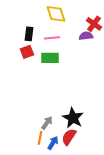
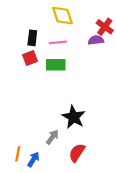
black star: (73, 118) -> (74, 117), moved
orange line: (40, 138) -> (18, 154), moved
blue arrow: (53, 143) -> (33, 159), moved

